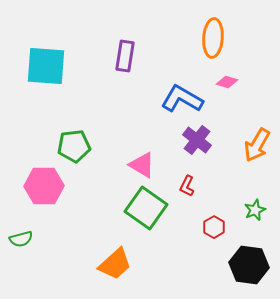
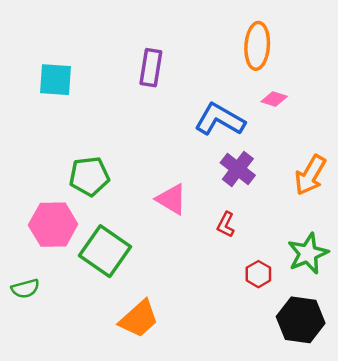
cyan square: (46, 66) -> (55, 80), size x0.7
green square: (146, 208) -> (105, 251), moved
green star: (255, 210) -> (308, 254), size x1.6

